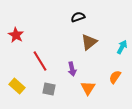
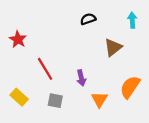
brown triangle: (89, 42) -> (113, 47), moved
cyan arrow: (122, 47) -> (132, 20), moved, turned -32
orange semicircle: (115, 77) -> (130, 87), size x1.5

